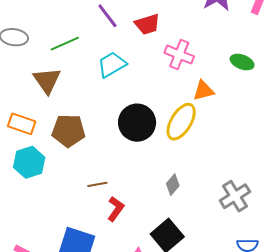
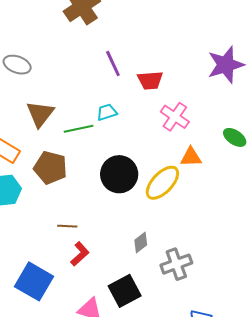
green line: (65, 44) -> (79, 129), moved
cyan trapezoid: (112, 65) -> (107, 112), size x0.7
gray cross: (235, 196) -> (176, 264), moved

